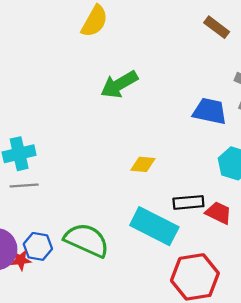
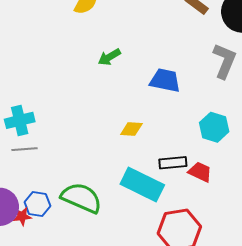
green arrow: (119, 84) -> (109, 57), size x0.7
blue trapezoid: (210, 111) -> (165, 80), moved

